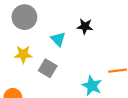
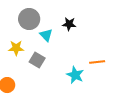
gray circle: (24, 17) -> (29, 19), moved

